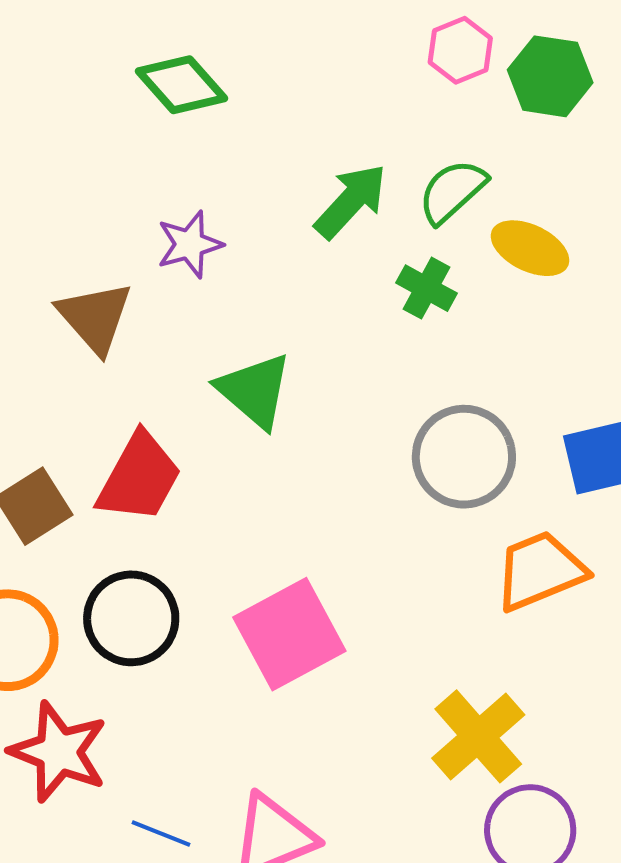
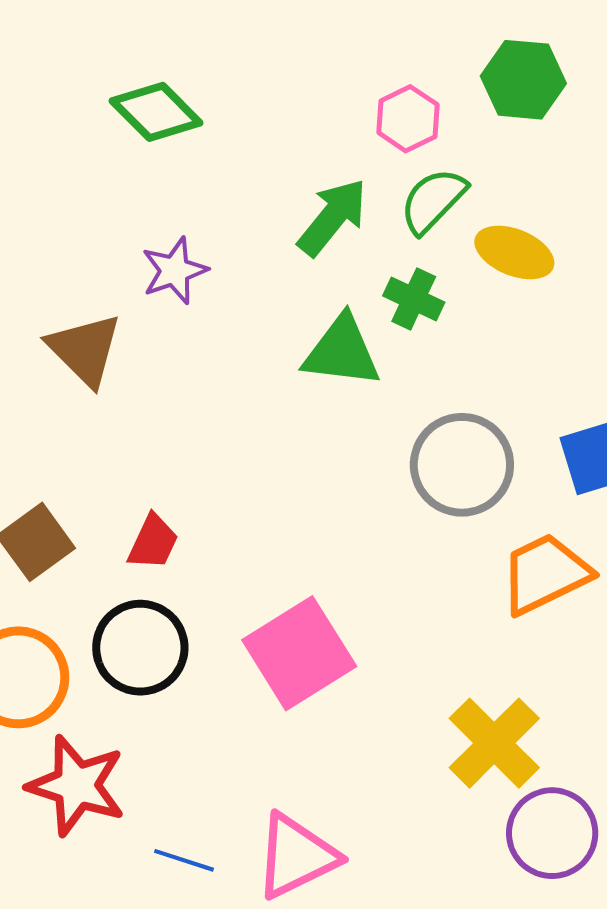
pink hexagon: (460, 50) -> (408, 119), moved
green triangle: (254, 391) -> (342, 352), moved, turned -30
red trapezoid: (139, 478) -> (153, 542), moved, size x0.6

